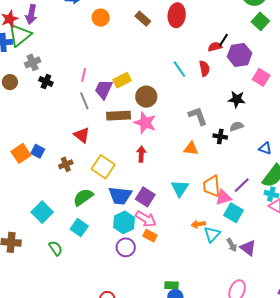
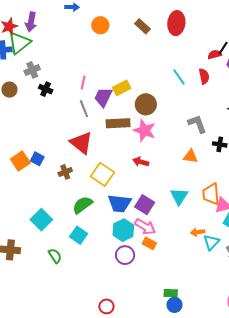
red triangle: (82, 135) -> (81, 143), size x1.4
red arrow: (141, 154) -> (141, 162), turned -77

